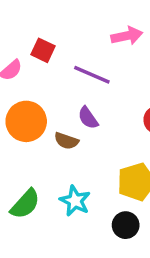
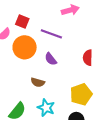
orange circle: (26, 121) -> (25, 47), moved
brown semicircle: (66, 141) -> (38, 82), moved

